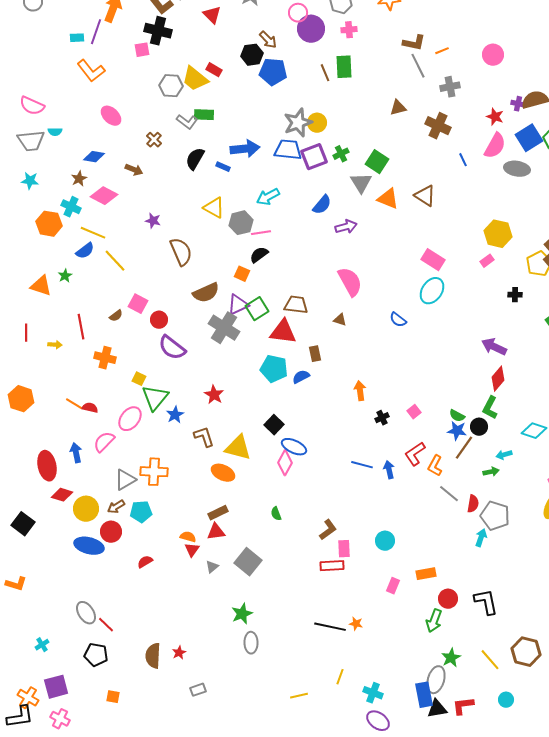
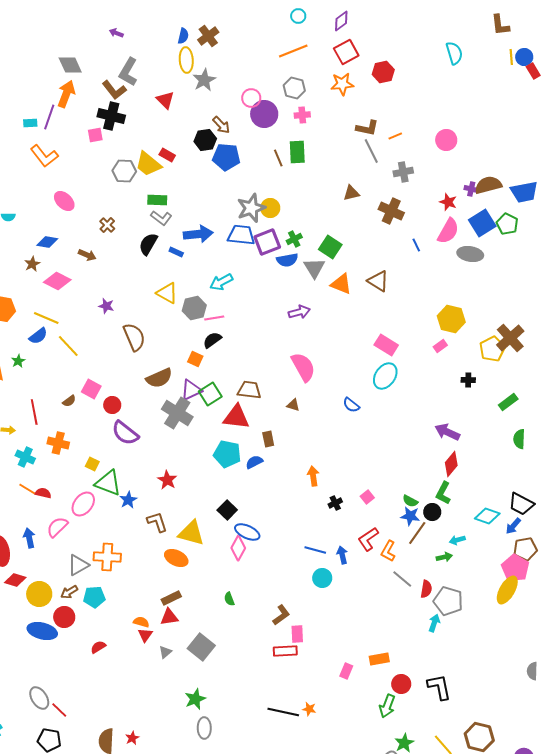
gray L-shape: (187, 122) -> (161, 218), moved
blue semicircle: (322, 205) -> (287, 260), moved, turned 40
cyan cross: (71, 207) -> (25, 457), moved
green triangle: (155, 398) -> (108, 483), turned -48
cyan circle: (385, 541) -> (322, 578), moved

